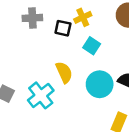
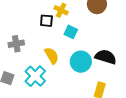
yellow cross: (83, 17) -> (61, 10), turned -32
gray cross: (32, 18) -> (16, 44), moved

